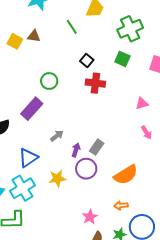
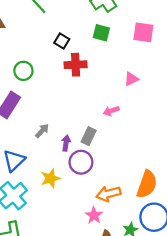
pink arrow: (146, 132) -> (111, 111), moved, turned 112
orange semicircle: (126, 175) -> (147, 184), moved, turned -30
orange arrow: (121, 205) -> (108, 194), moved, size x1.5

